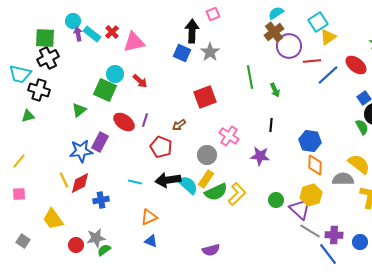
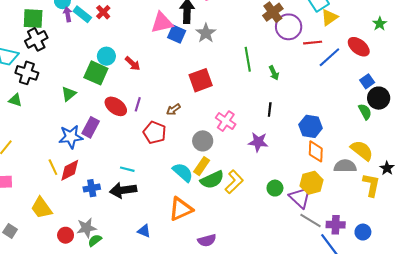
pink triangle: (134, 42) -> (162, 23), moved
green triangle: (28, 116) -> (15, 100), turned 32
black arrow: (168, 180) -> (123, 190), moved
orange triangle: (149, 217) -> (181, 209), moved, size x1.4

